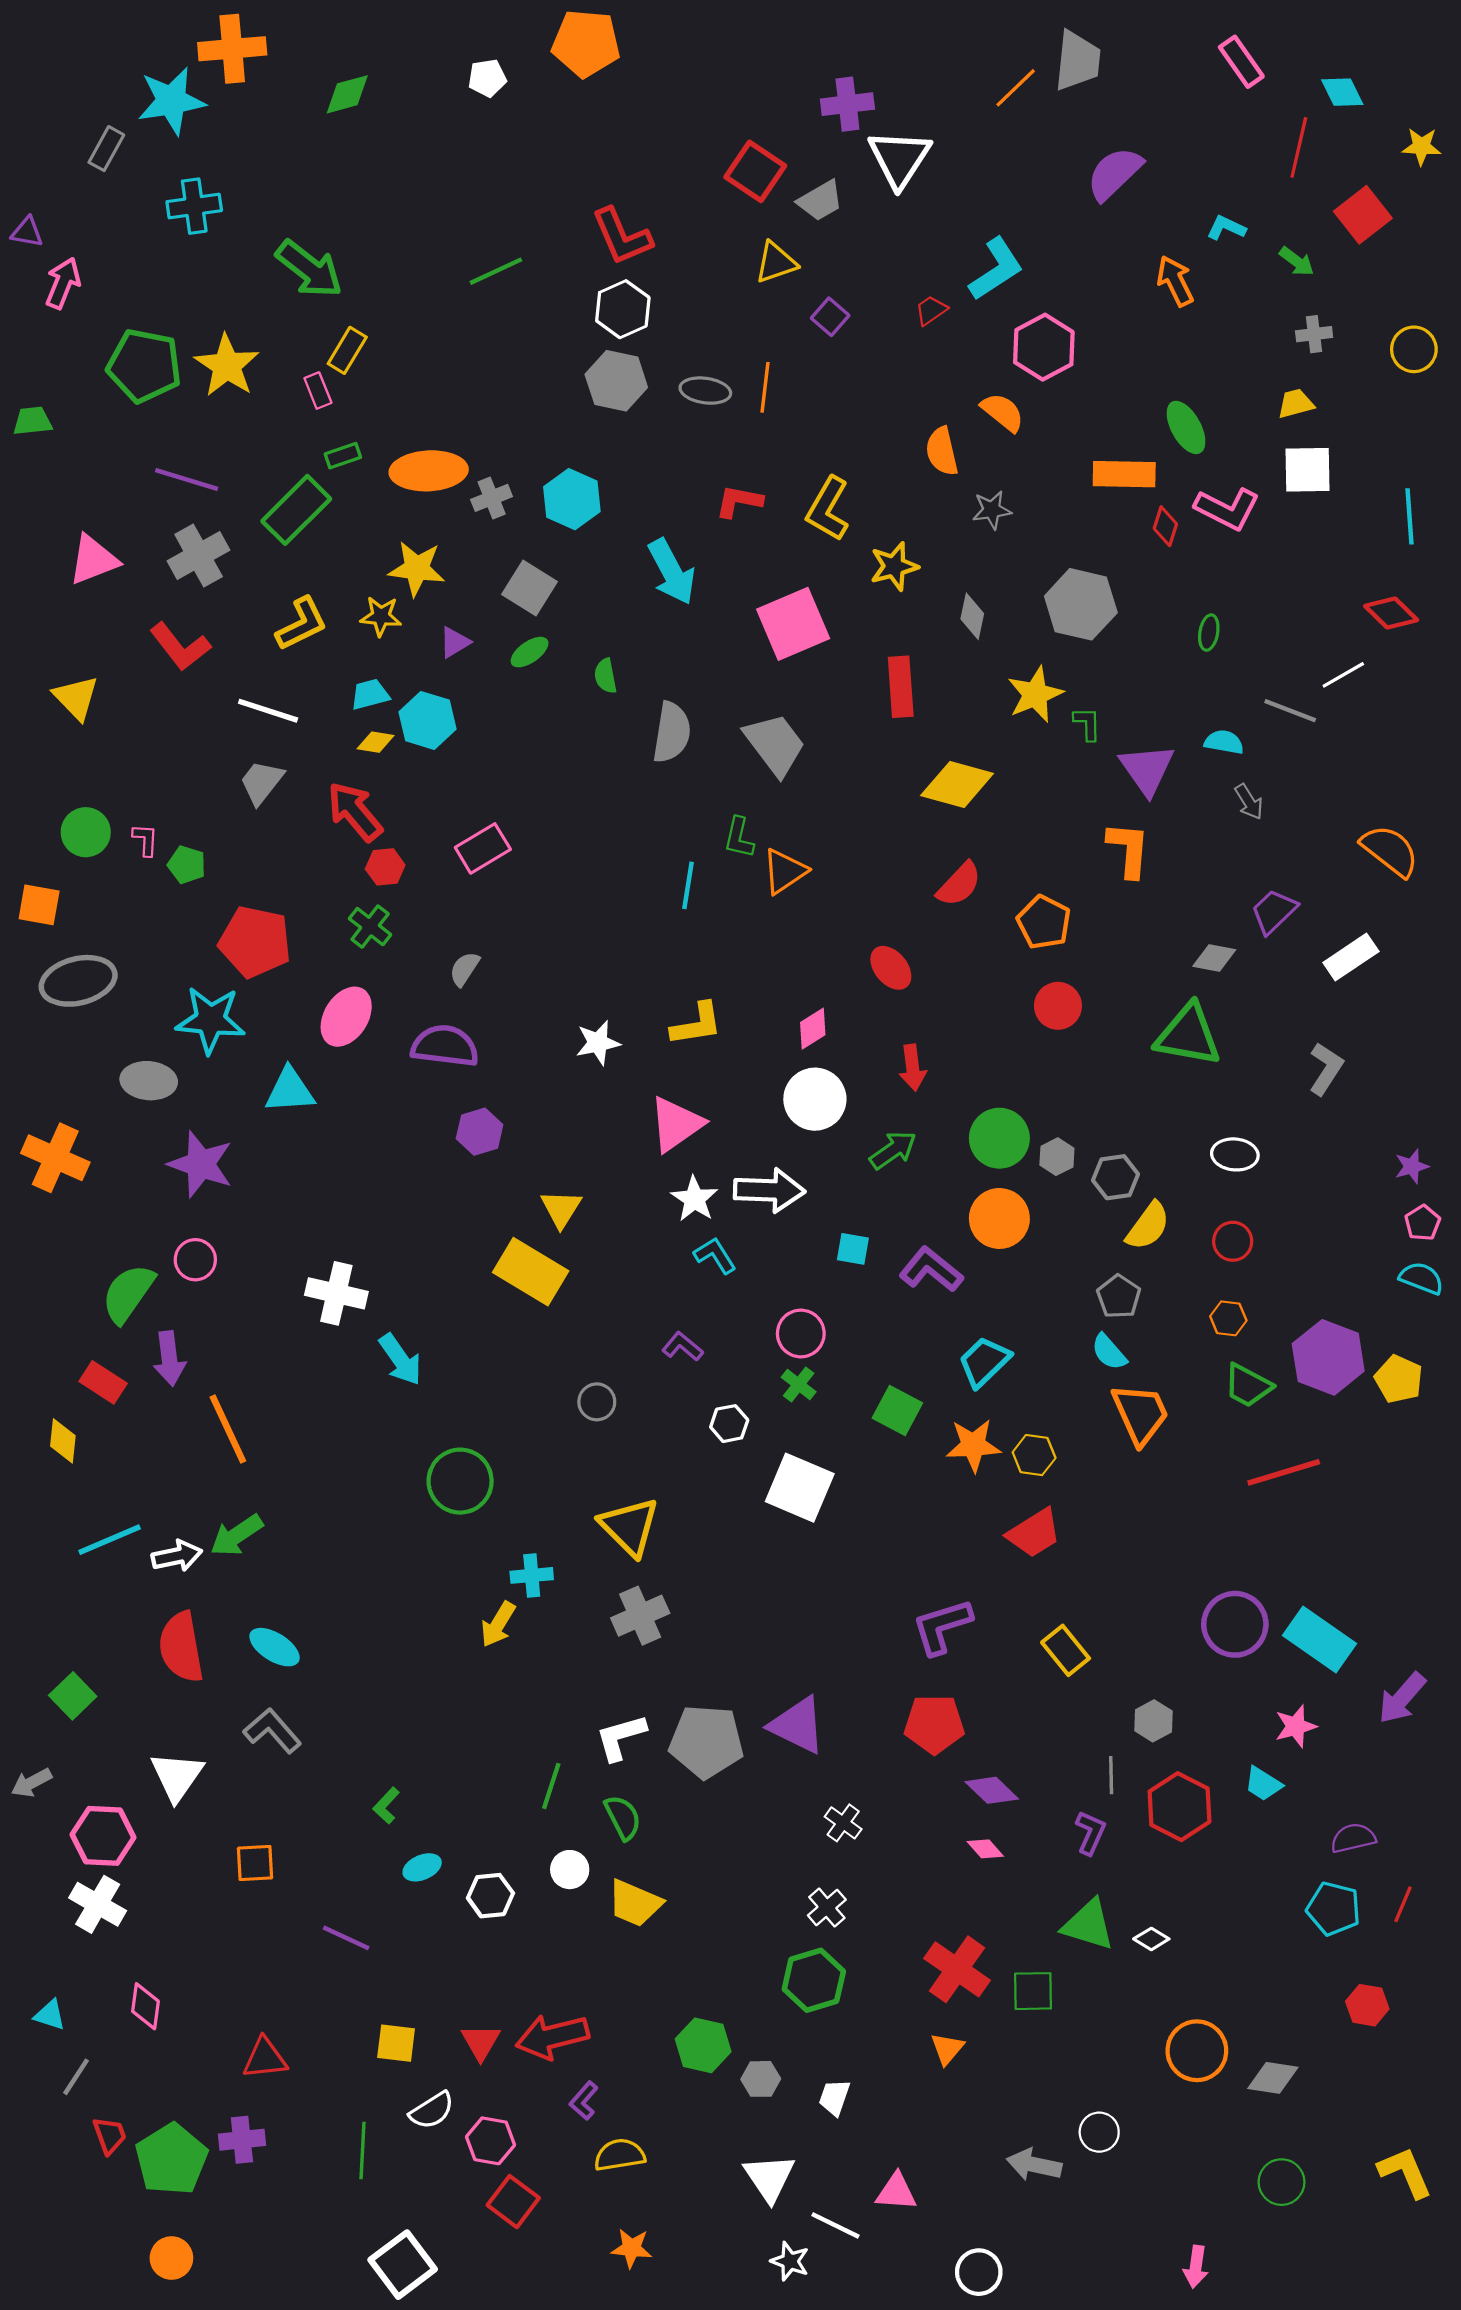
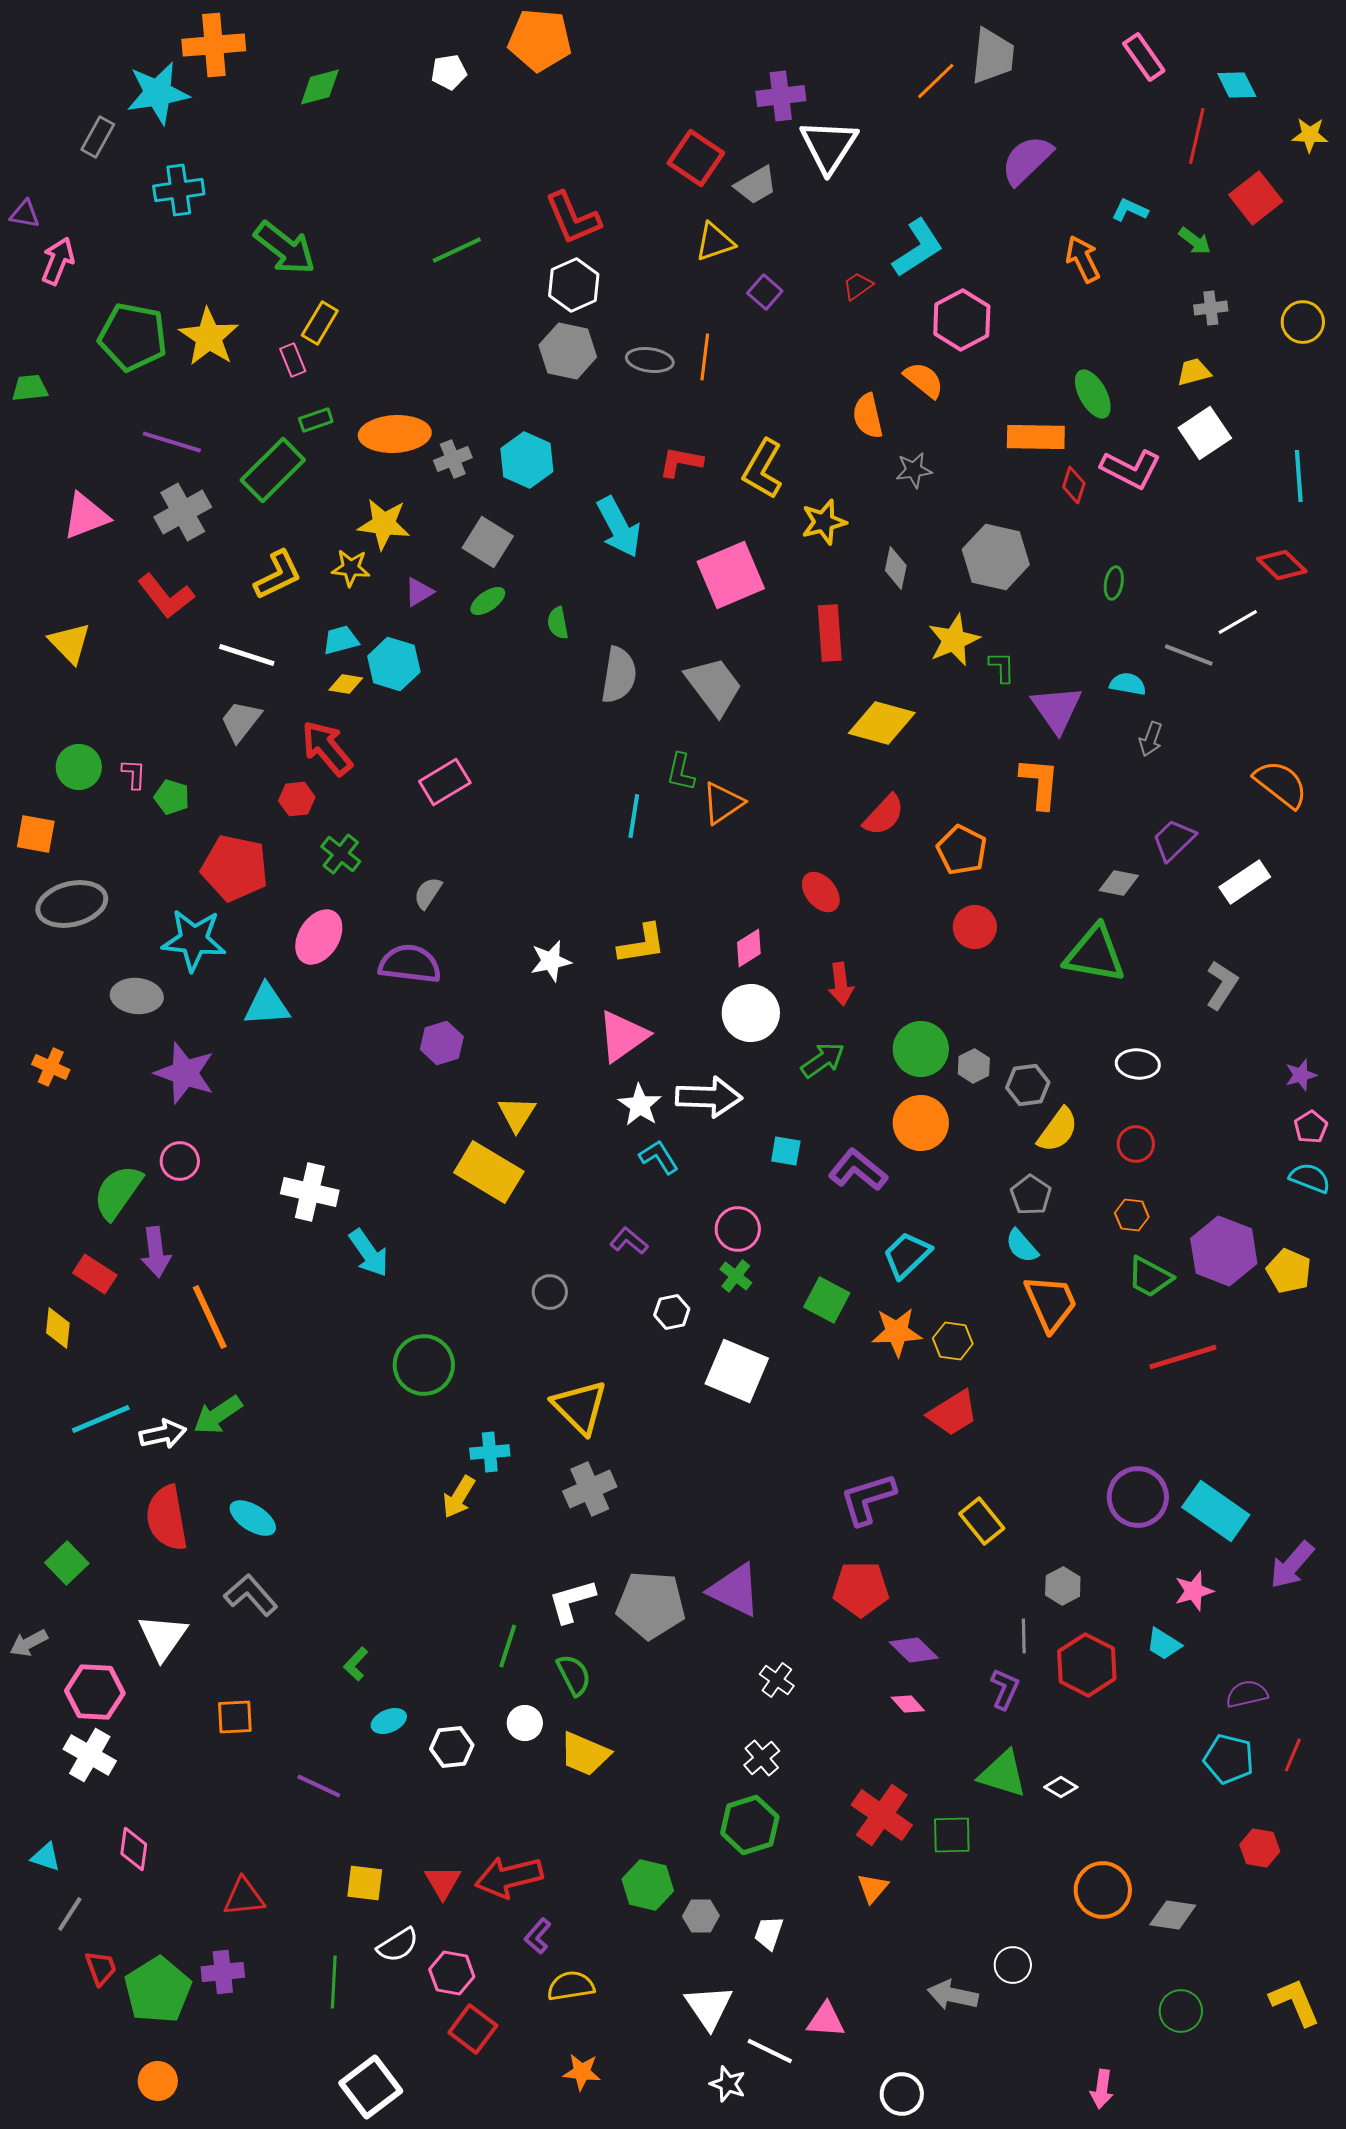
white square: (1308, 470) -> (1205, 433), turned -33
gray arrow: (1249, 802) -> (1151, 739), turned 52
red hexagon: (385, 867) -> (297, 799), moved
orange cross: (55, 1158) -> (51, 1067), size x0.6

